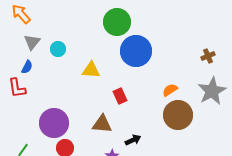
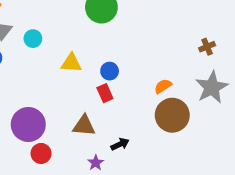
blue circle: (136, 51) -> (110, 71), moved, size x0.5

